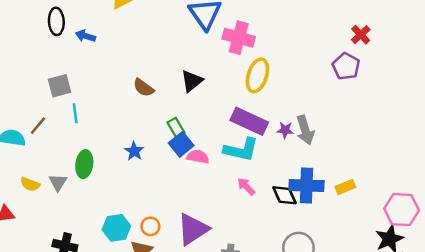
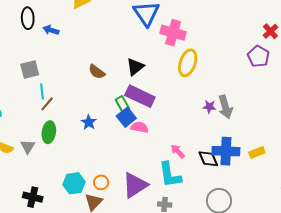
purple rectangle: (249, 121) -> (140, 96), moved
brown line: (38, 126) -> (47, 104), moved
cyan L-shape: (241, 150) -> (170, 175), moved, turned 68

